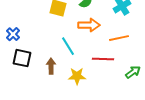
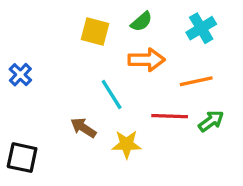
black square: (22, 58) -> (22, 158), moved
brown arrow: (51, 66) -> (83, 128), turned -56
green arrow: (133, 72) -> (211, 121), moved

